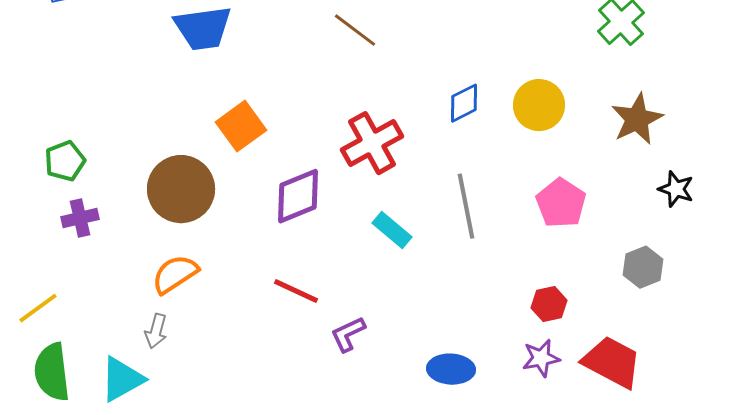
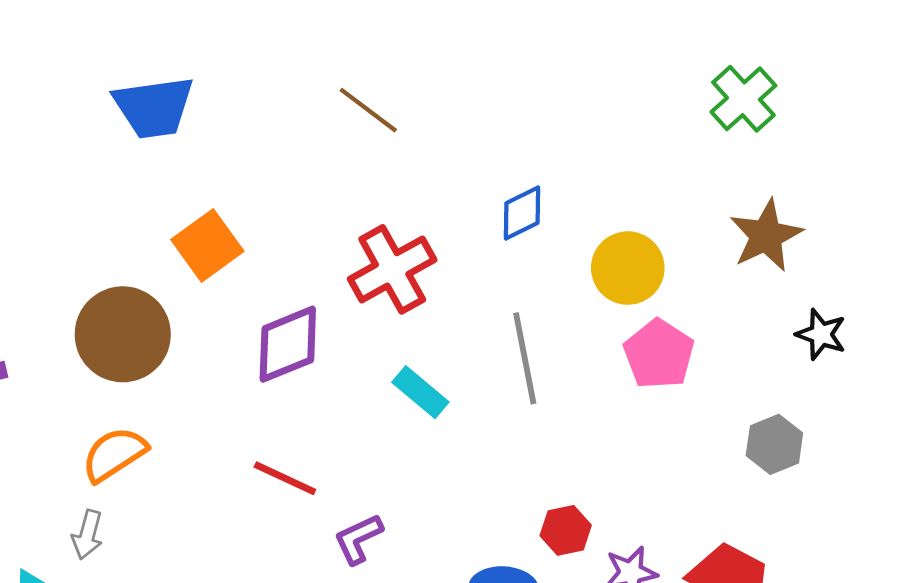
yellow circle: (539, 105) -> (628, 268), moved
red hexagon: (549, 304) -> (566, 530), moved

